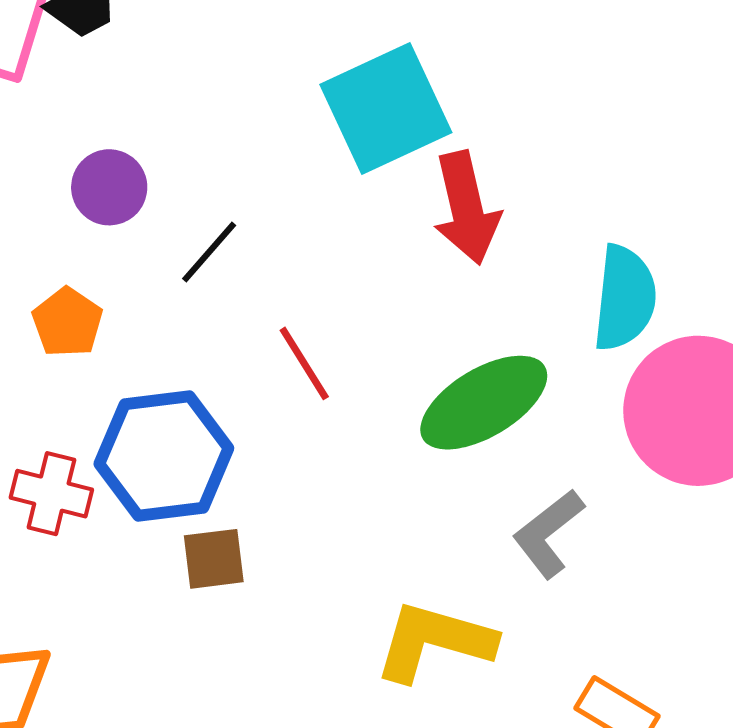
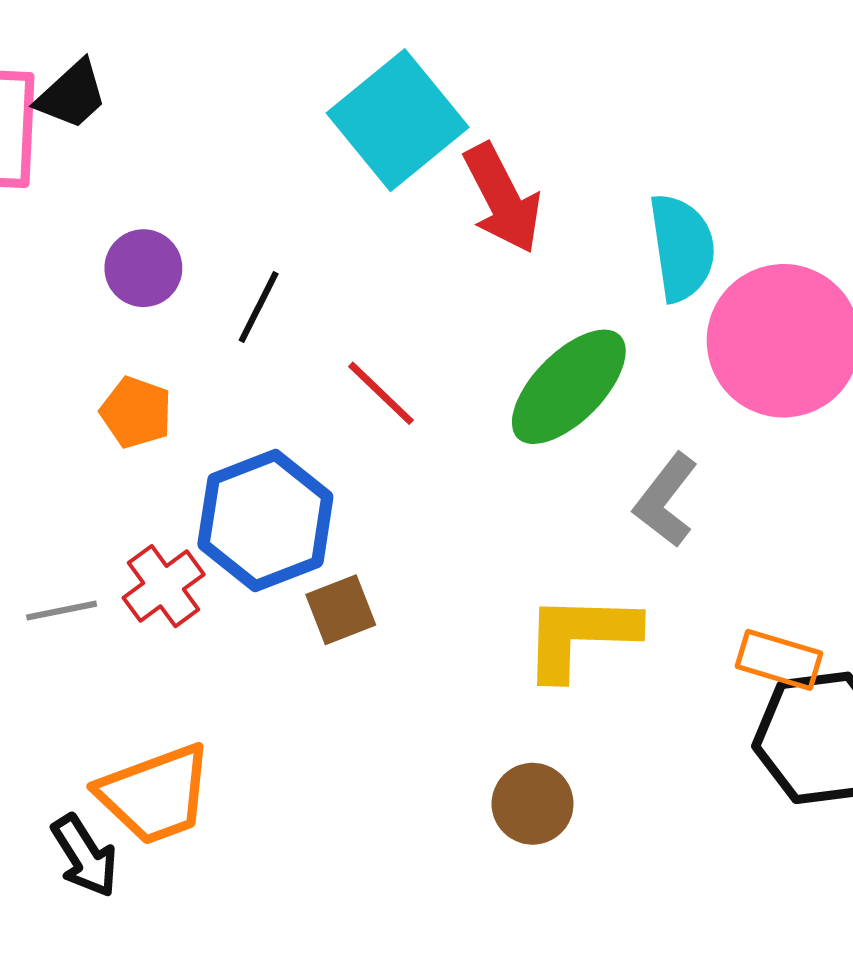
red cross: (51, 494) -> (164, 586), turned -36

